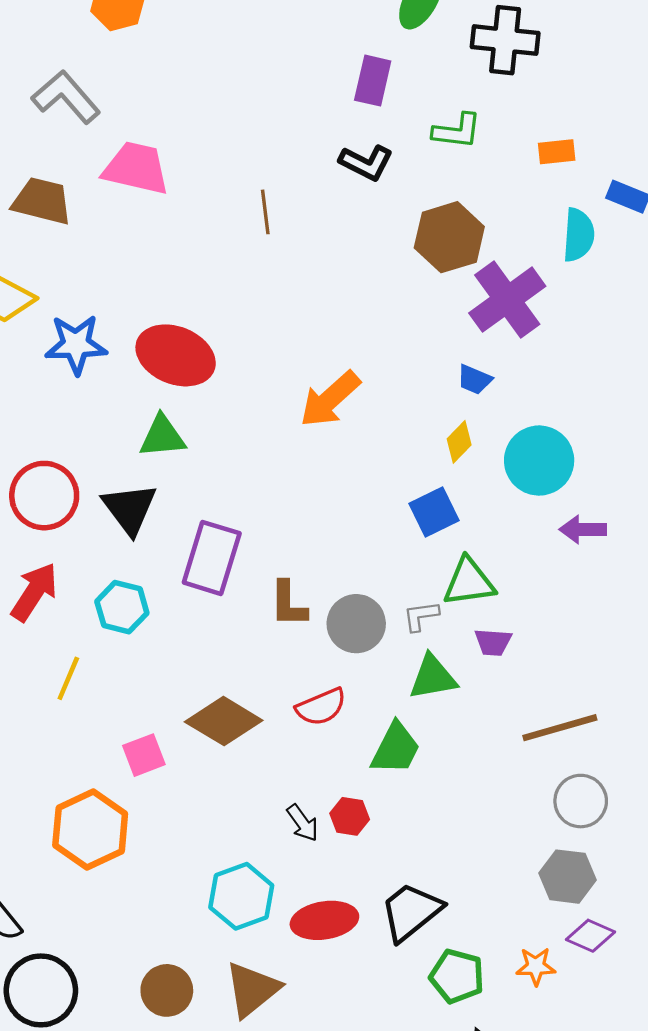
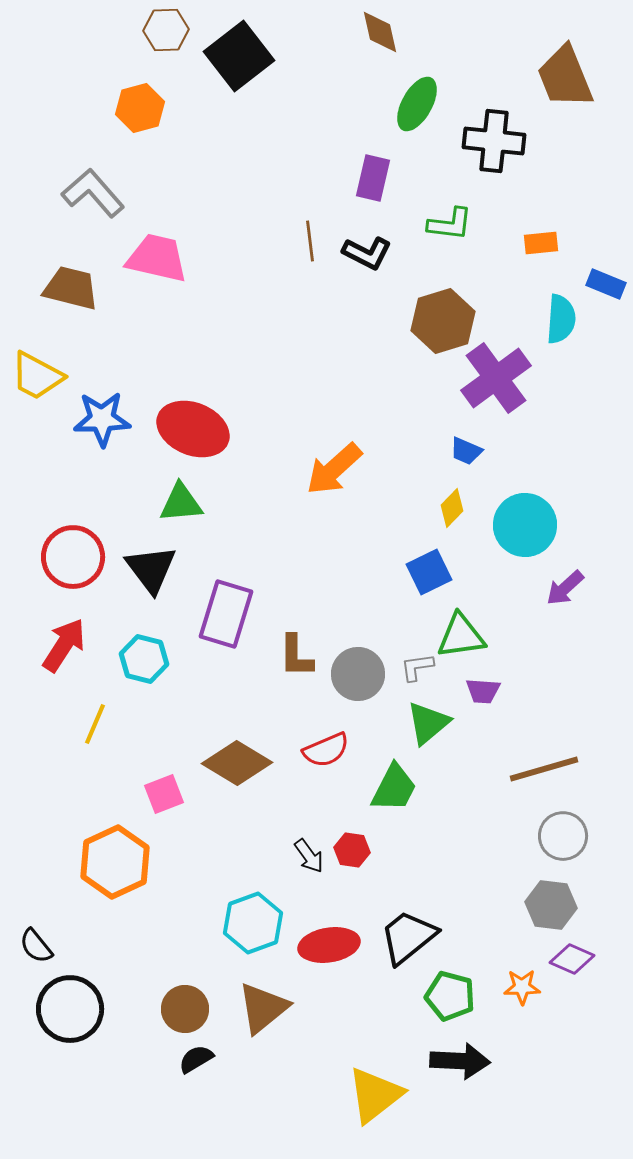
brown line: (265, 212) -> (310, 241), moved
purple arrow: (583, 529) -> (565, 588), turned -42
green triangle: (433, 677) -> (428, 723), turned -30

